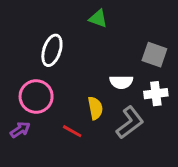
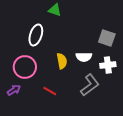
green triangle: (98, 19) -> (55, 10), moved
yellow semicircle: (95, 108) -> (62, 61), moved

